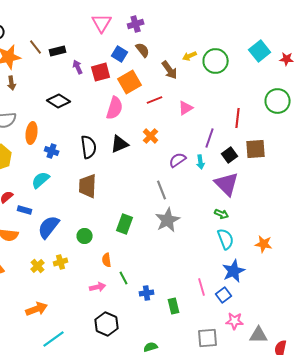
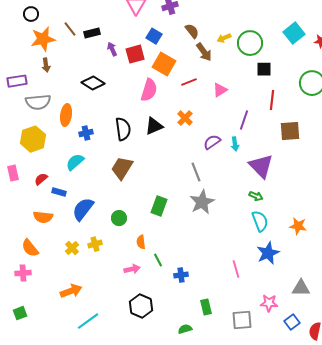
brown semicircle: (143, 50) -> (192, 31), moved
orange square: (130, 82) -> (164, 64), turned -30
blue cross: (52, 151) -> (86, 133), turned -32
black square: (230, 155) -> (264, 69), moved, turned 35
brown trapezoid: (88, 186) -> (122, 168), turned 30
blue square: (224, 295) -> (292, 322), moved
green rectangle: (174, 306) -> (206, 307), moved
gray triangle: (259, 335) -> (301, 288), moved

